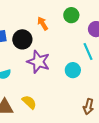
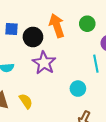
orange arrow: (43, 23) -> (57, 26), size x1.6
cyan circle: (73, 70) -> (78, 89), moved

